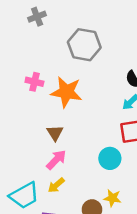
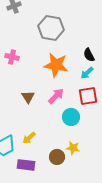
orange star: (66, 92) -> (56, 65), moved
pink arrow: (56, 160) -> (56, 96), moved

